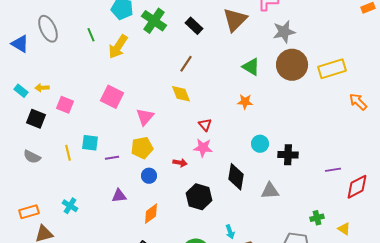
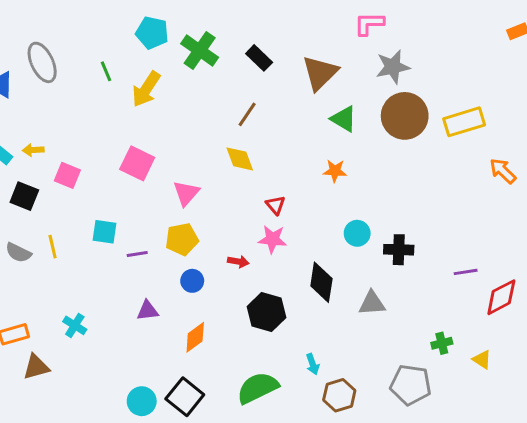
brown triangle: (235, 20) -> (320, 73), moved
yellow line: (68, 153) -> (53, 247), moved

